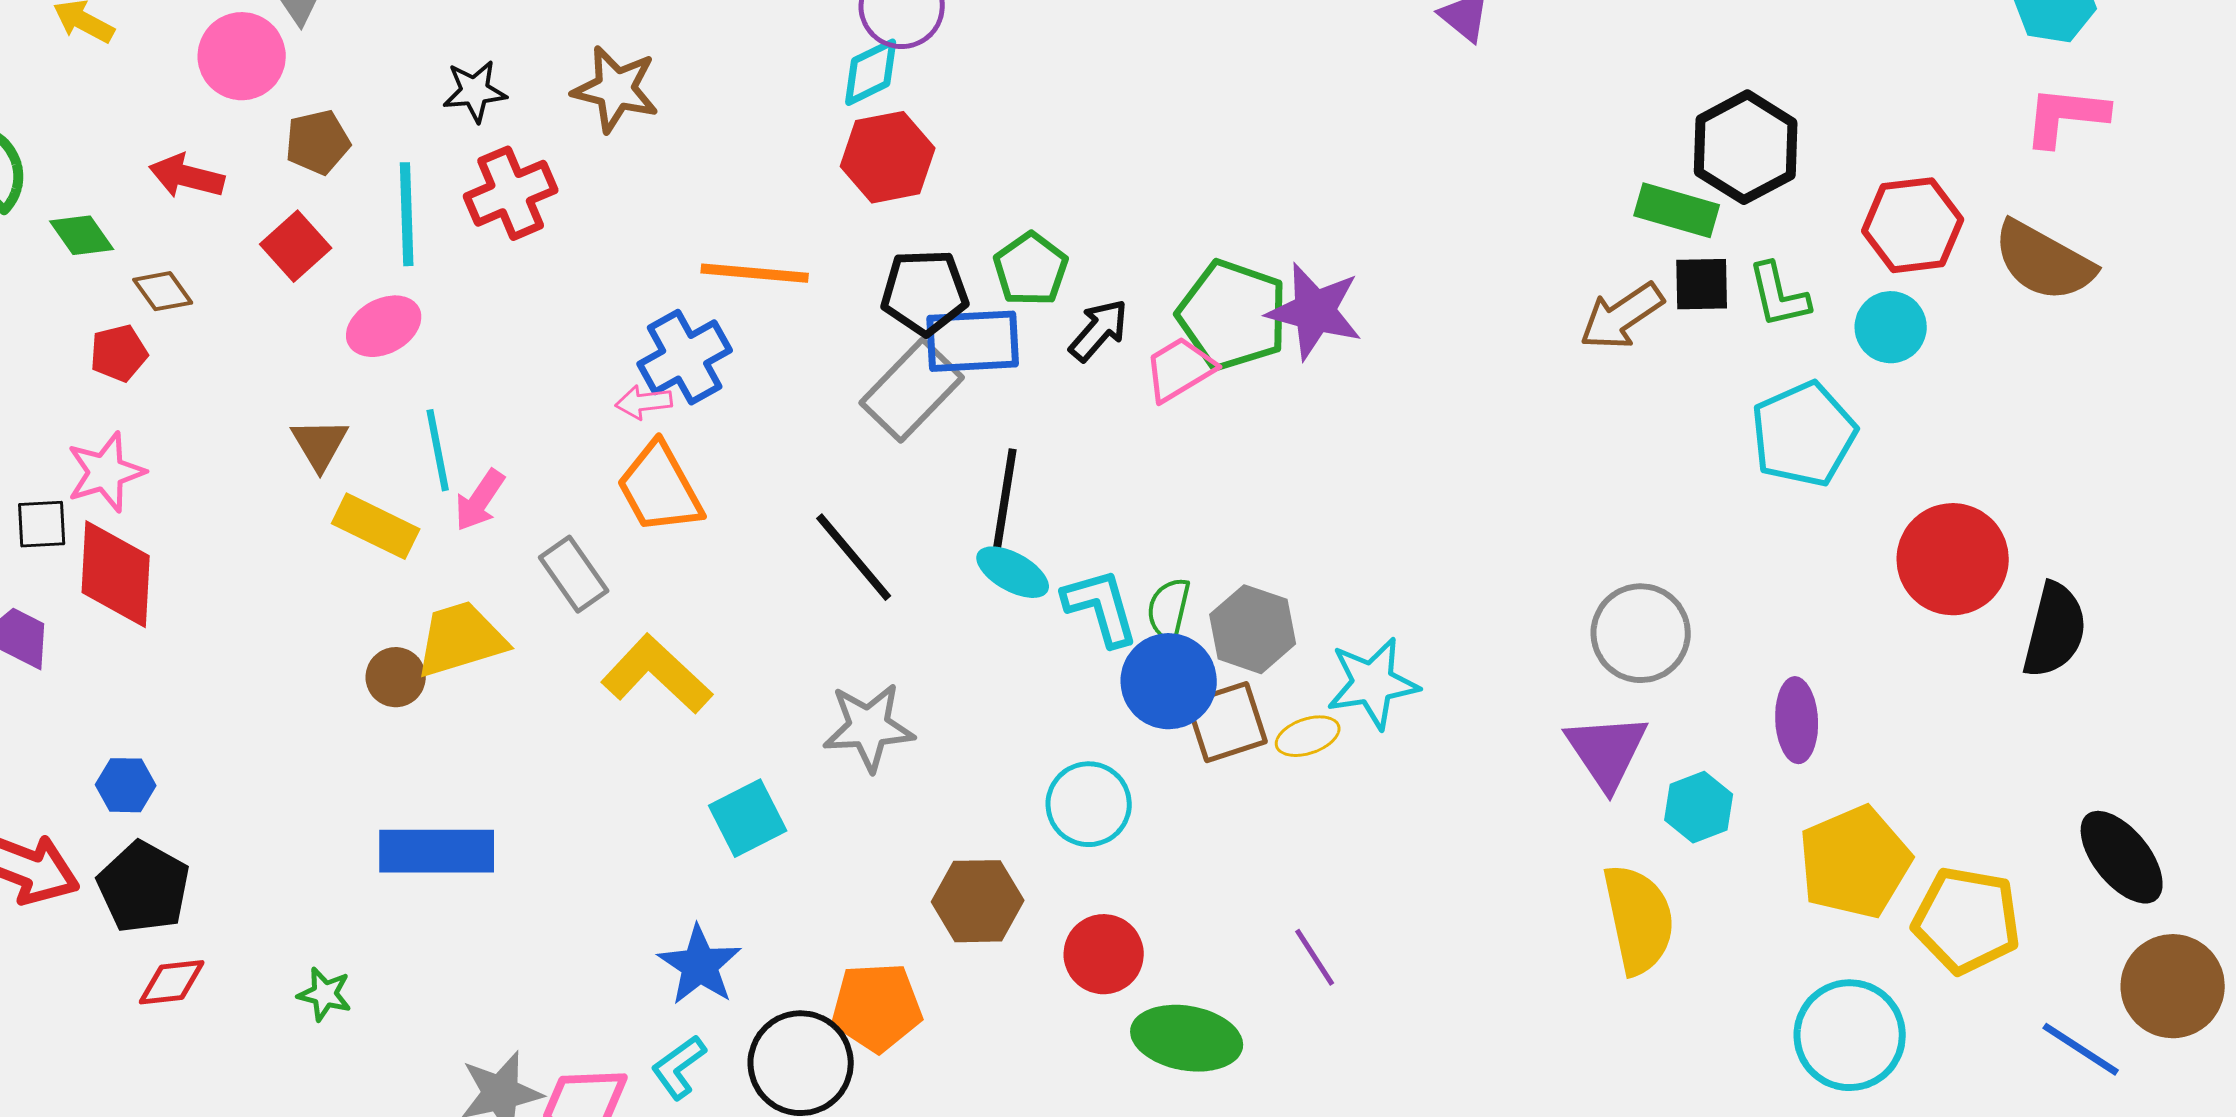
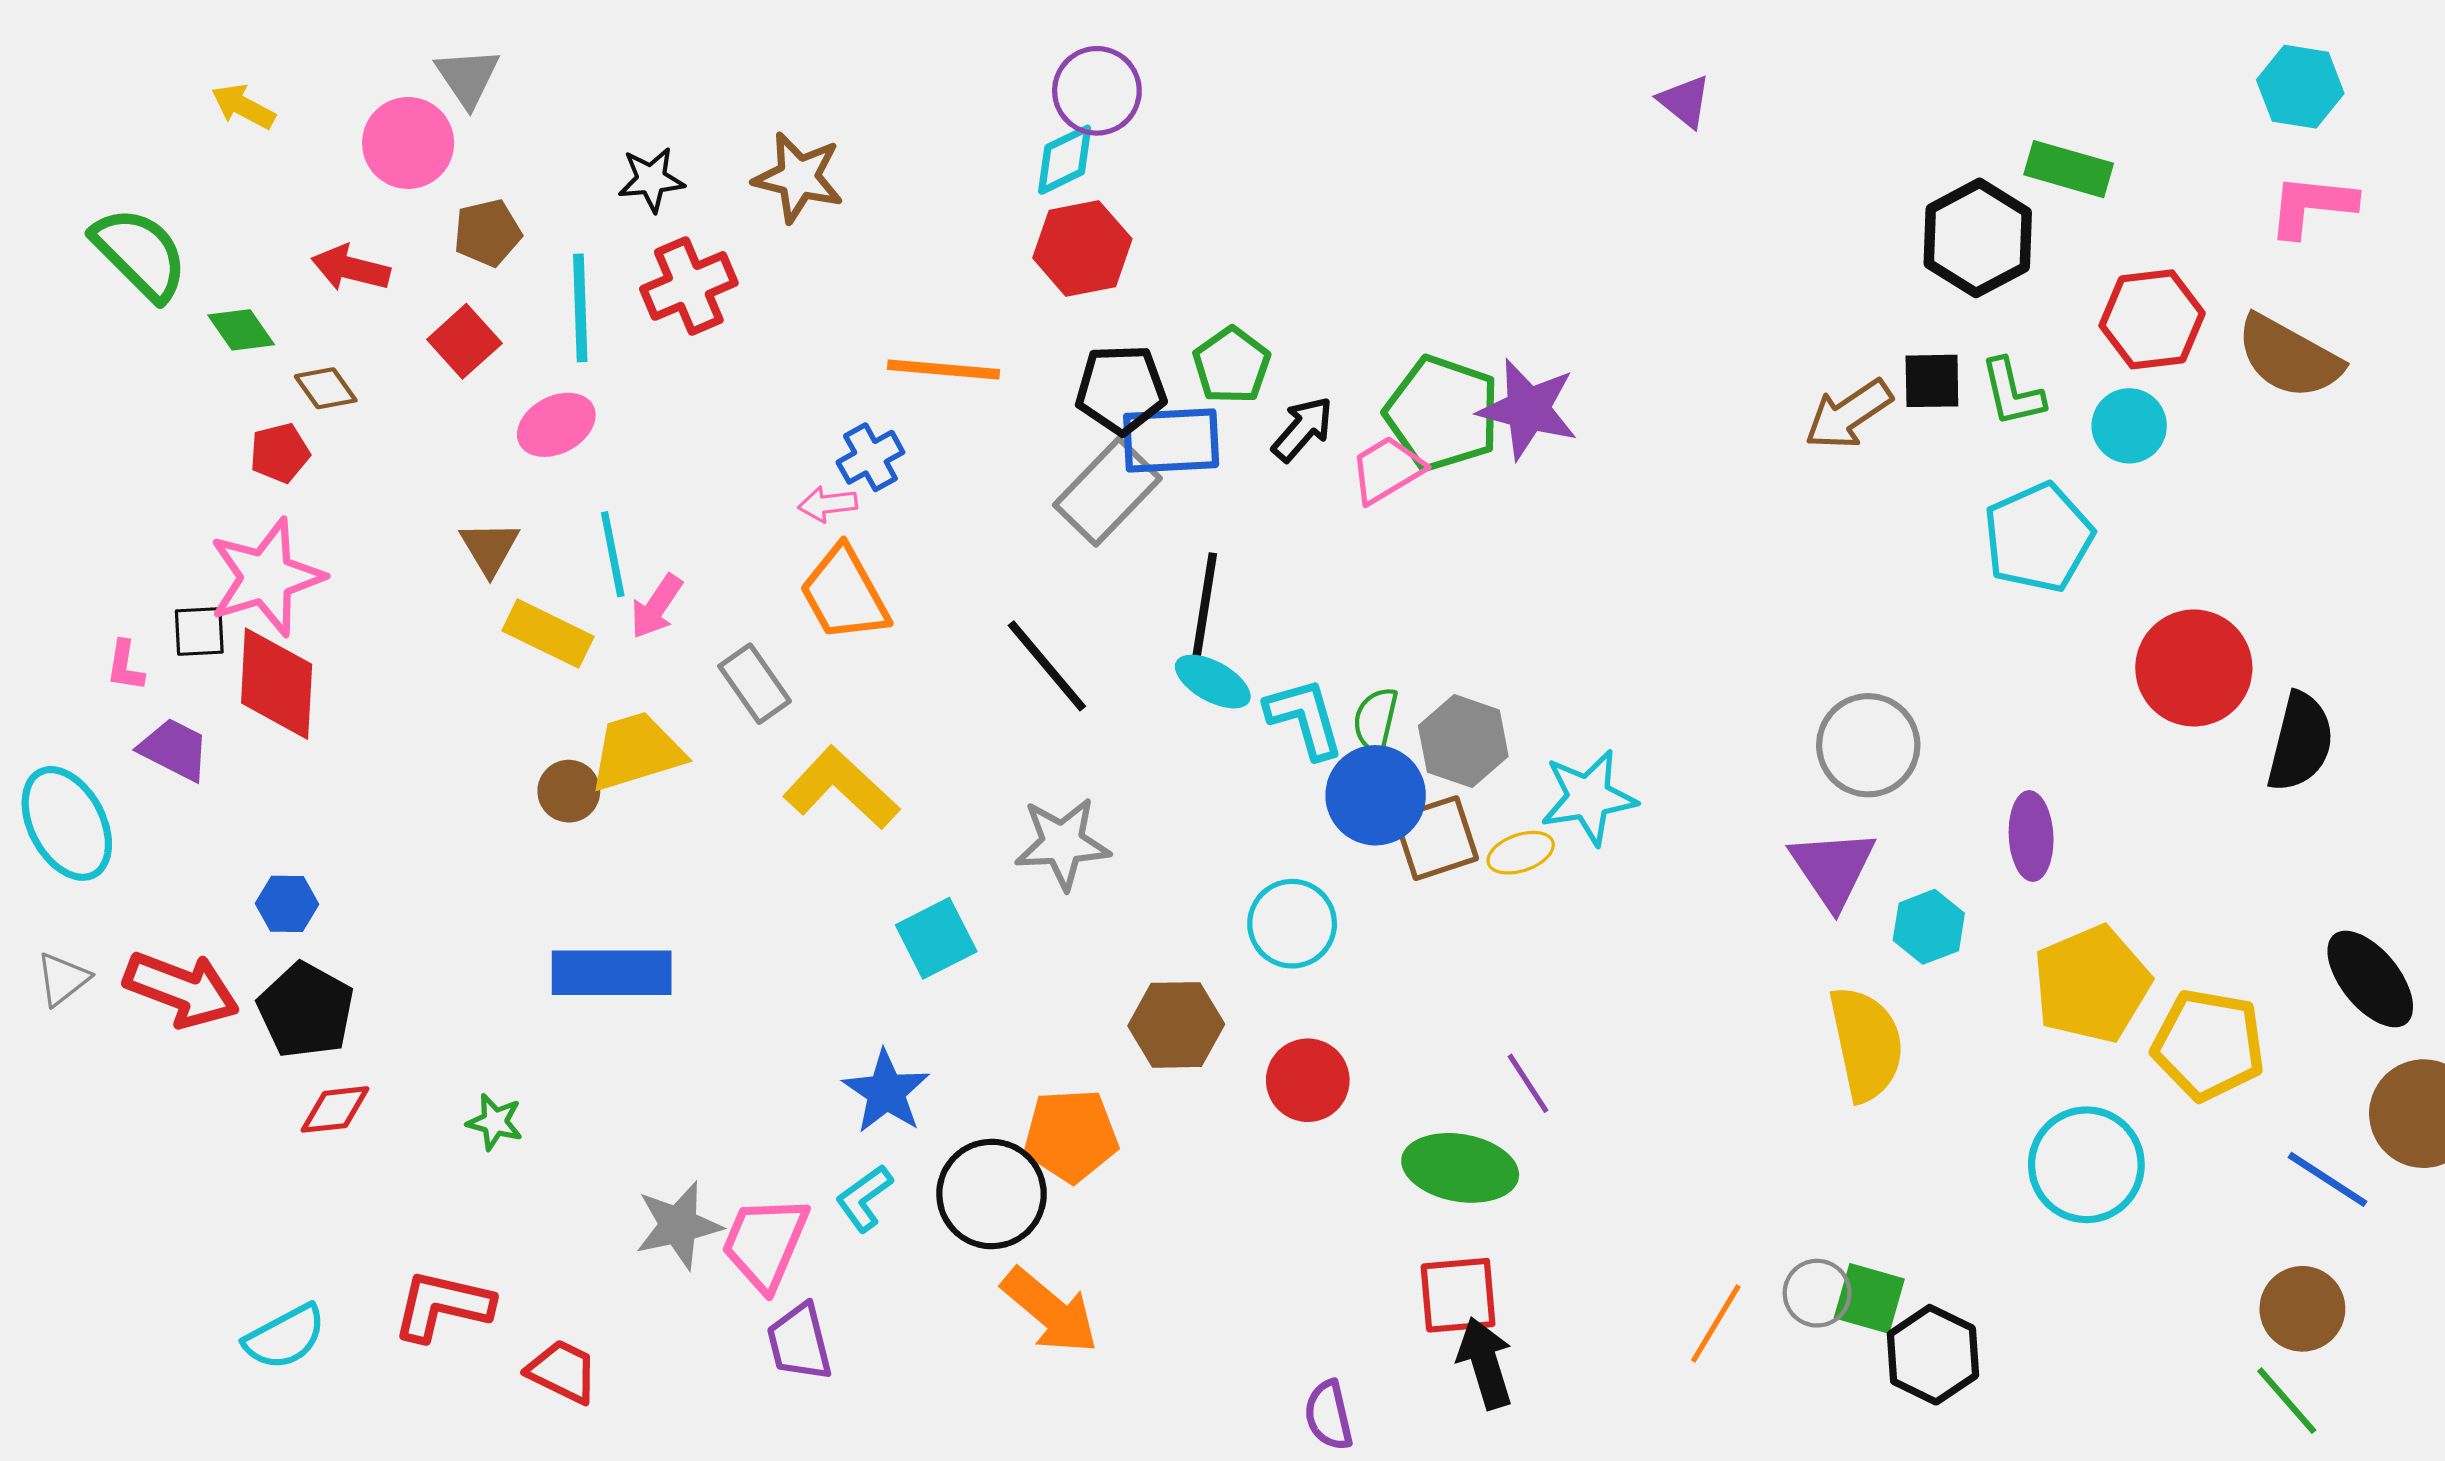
green rectangle: (1677, 210) -> (2069, 169), moved
blue cross: (685, 357) -> (870, 457), size x0.7
pink star: (106, 472) -> (266, 577), size x1.4
green ellipse: (1187, 1038) -> (1460, 1168), moved

